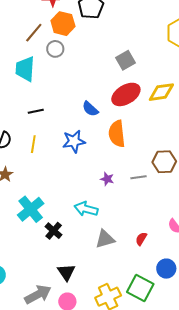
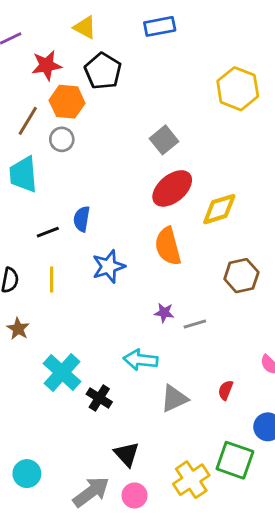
yellow diamond: (161, 92) -> (219, 209), moved
blue semicircle: (90, 109) -> (82, 219), moved, turned 66
gray line: (139, 177) -> (195, 324), moved

